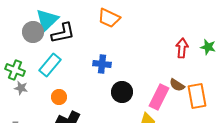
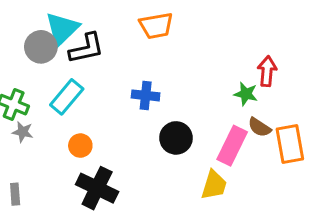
orange trapezoid: (109, 18) -> (156, 26), turned -35
green star: (208, 47) -> (246, 94), moved

